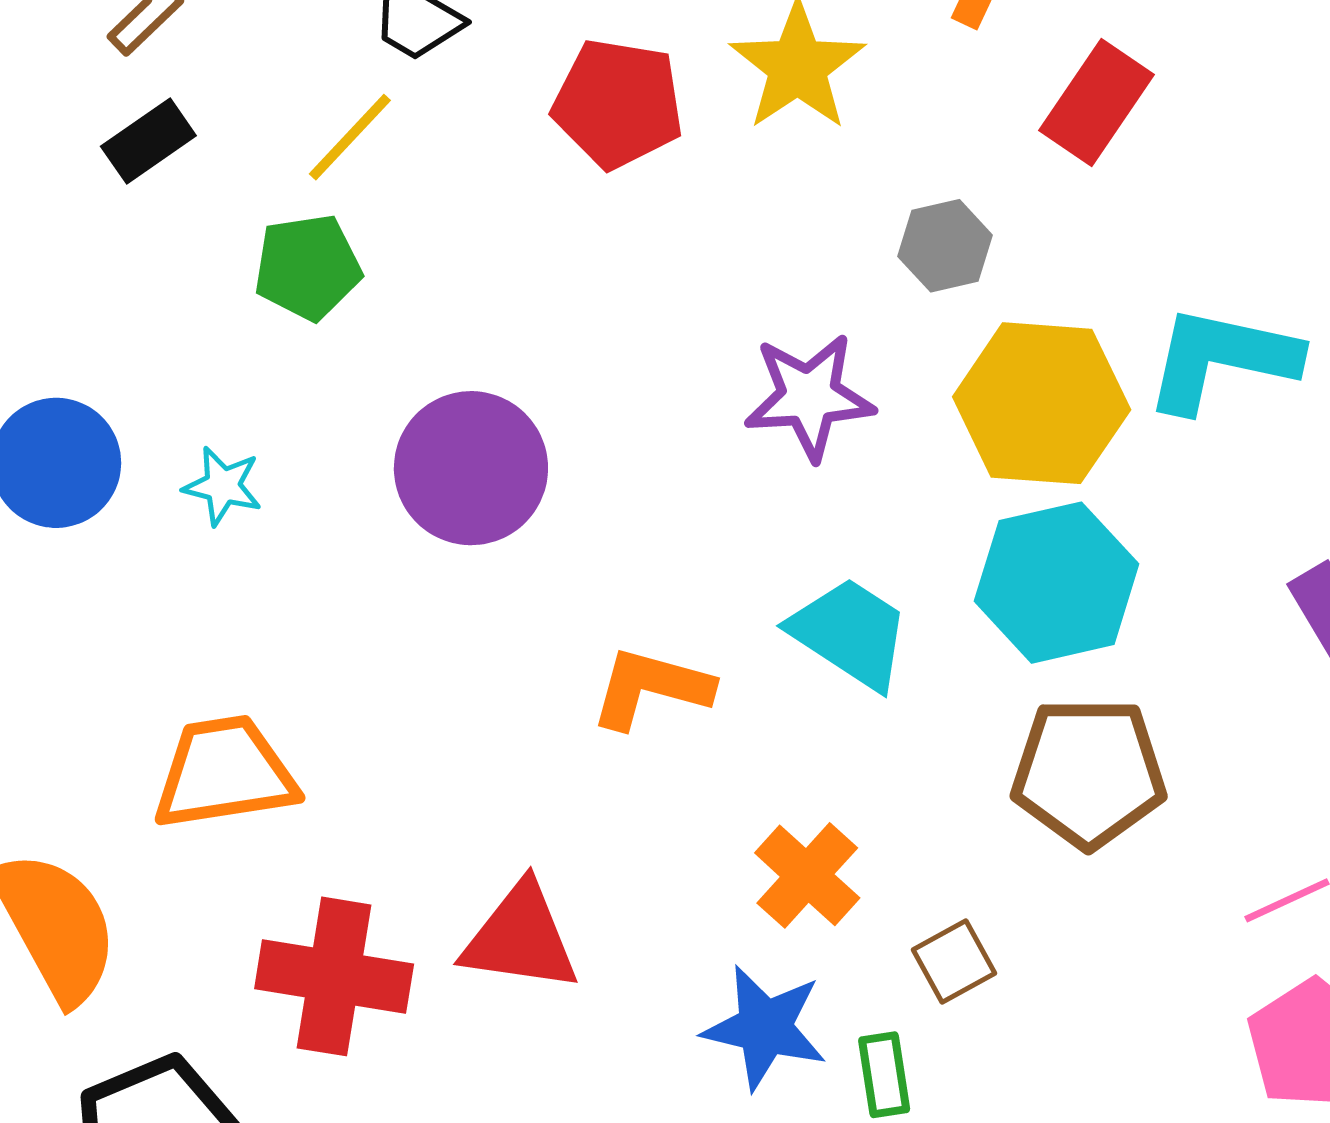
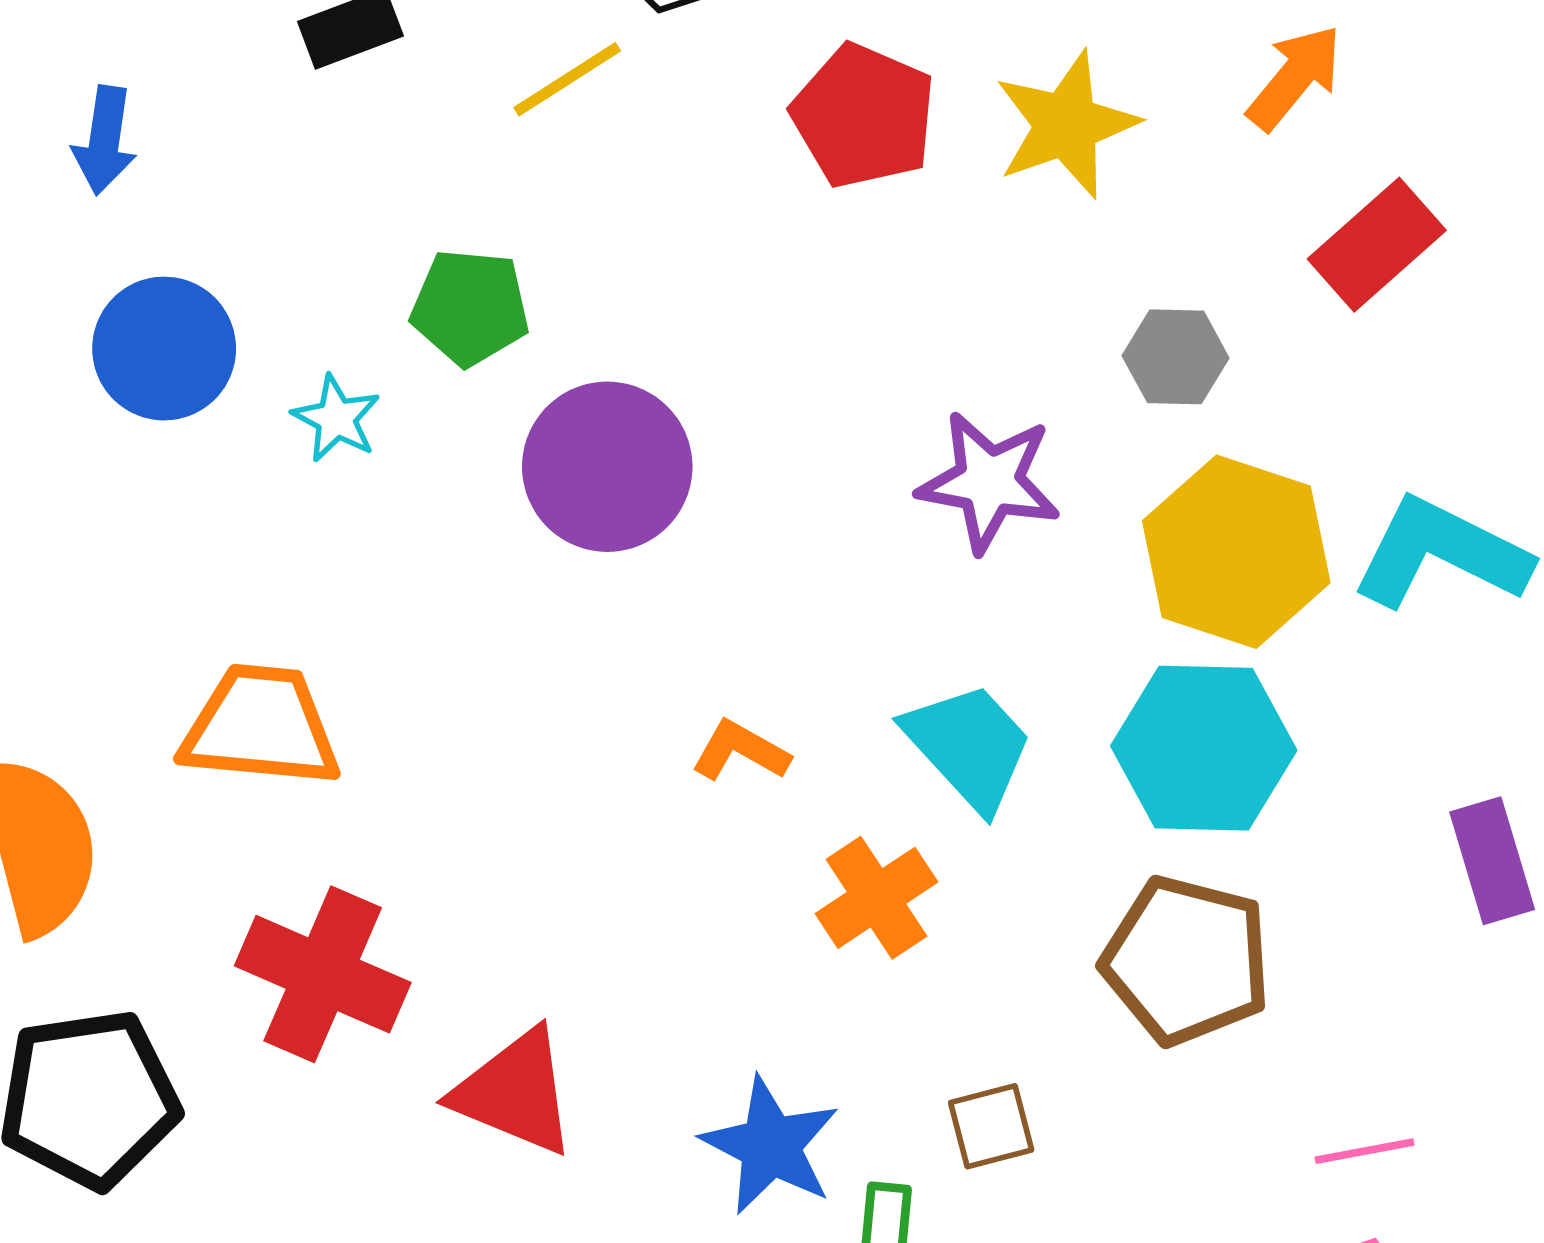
green pentagon: (308, 267) -> (470, 307), moved
orange L-shape: (651, 688) -> (741, 751), size x0.7
orange cross: (807, 875) -> (876, 898), moved
red triangle: (520, 938) -> (515, 1092), moved

